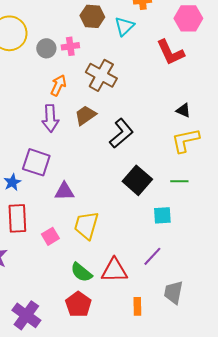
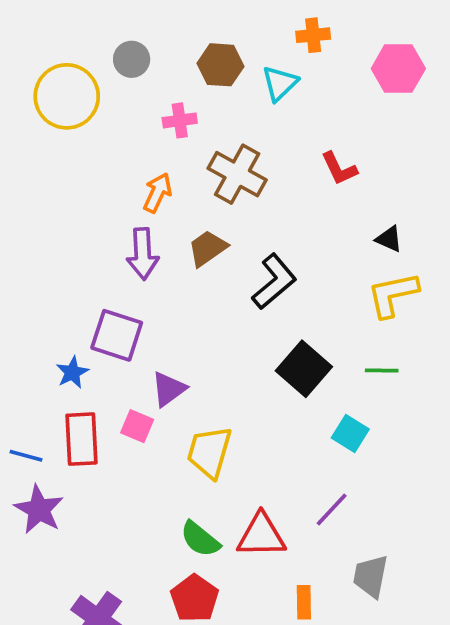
gray circle: (46, 48) -> (132, 59), moved
red L-shape: (170, 52) -> (339, 169), moved, size x0.7
purple triangle: (64, 191) -> (169, 389), turned -35
cyan square: (162, 215) -> (350, 434), turned 36
pink square: (50, 236) -> (137, 426), moved, turned -36

